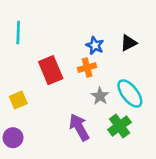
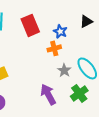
black triangle: (129, 43) -> (86, 21), moved
red rectangle: (51, 70) -> (30, 25), moved

